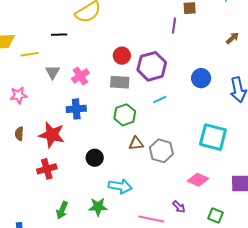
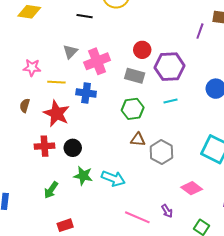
yellow line: (30, 54) -> (56, 82), moved
pink cross: (80, 76) -> (97, 61), size x1.4
black circle: (95, 158) -> (73, 148), moved
green star: (98, 207) -> (83, 176), moved

